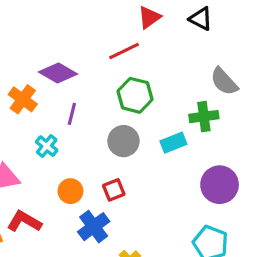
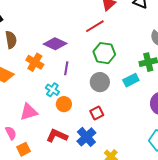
orange circle: (70, 191) -> (64, 104), moved
red L-shape: (24, 221) -> (57, 136), moved

